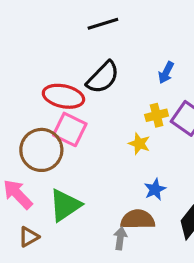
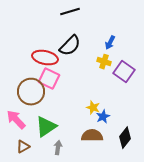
yellow cross: (157, 115) -> (104, 62), moved, turned 32
yellow star: (139, 144) -> (93, 108), moved
gray arrow: (120, 238) -> (58, 148), moved

